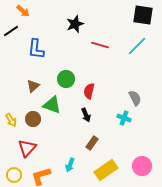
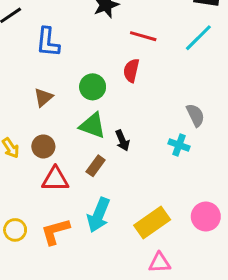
red semicircle: (89, 91) -> (131, 70), moved
green triangle: (52, 105) -> (93, 126), moved
brown rectangle: (92, 143) -> (96, 166), moved
red triangle: (27, 148) -> (55, 179), moved, turned 48
cyan arrow: (70, 165) -> (99, 215), size x1.6

